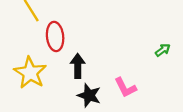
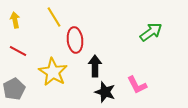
green arrow: (163, 50) -> (151, 32), moved, size x1.6

